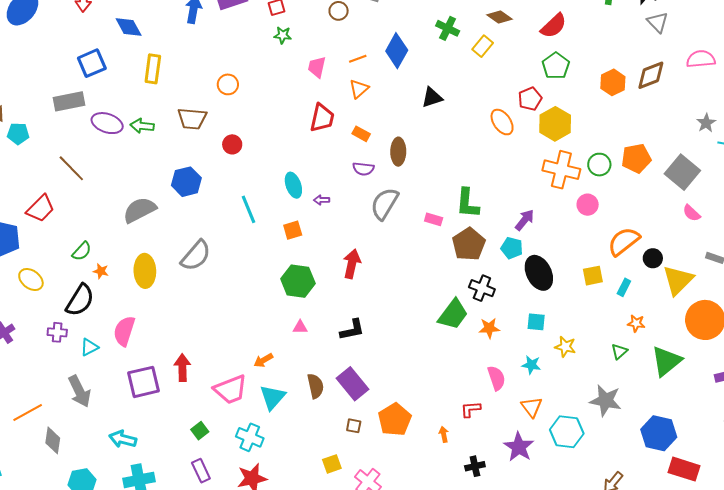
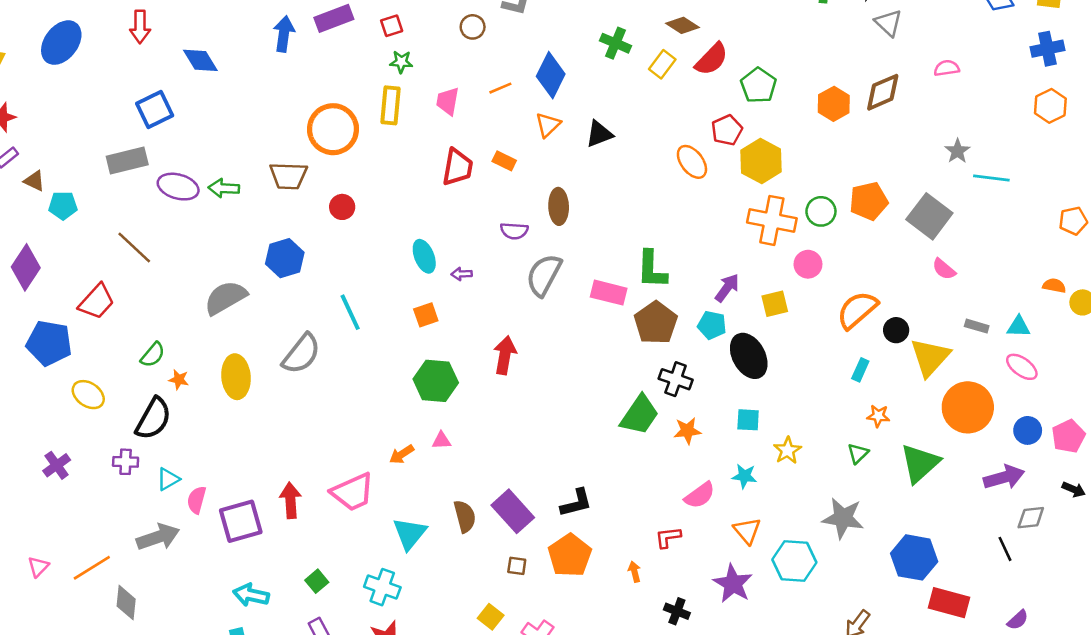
red semicircle: (554, 26) -> (712, 59), moved
pink semicircle: (701, 59) -> (947, 68), size x0.7
yellow rectangle: (153, 69) -> (390, 105), moved
orange circle: (228, 84) -> (333, 129), size x1.8
orange triangle: (359, 89) -> (548, 125), moved
orange rectangle: (361, 134) -> (504, 161), moved
cyan line: (249, 209) -> (350, 312), moved
pink rectangle: (434, 219) -> (609, 293), size x1.5
yellow square: (593, 276) -> (775, 304), moved
black L-shape: (352, 330) -> (576, 503), moved
pink semicircle: (124, 331) -> (197, 500), moved, size x0.7
yellow star: (565, 347) -> (787, 450), turned 30
orange arrow: (263, 360) -> (402, 454), moved
pink semicircle: (496, 378) -> (700, 495), turned 75
pink trapezoid: (230, 389) -> (353, 492), moved
gray arrow: (80, 391) -> (158, 537), turned -80
cyan arrow: (123, 439) -> (251, 595), moved
yellow square: (332, 464) -> (491, 617), turned -30
black cross: (475, 466) -> (677, 611), turned 36

